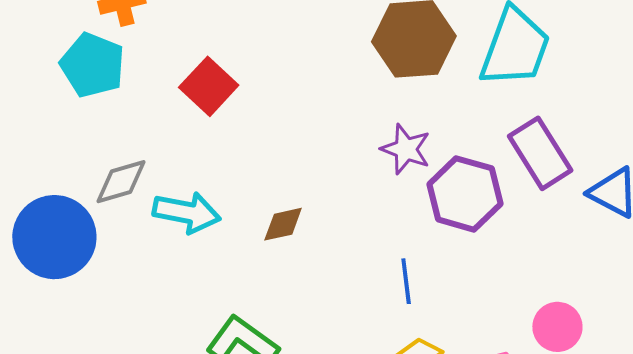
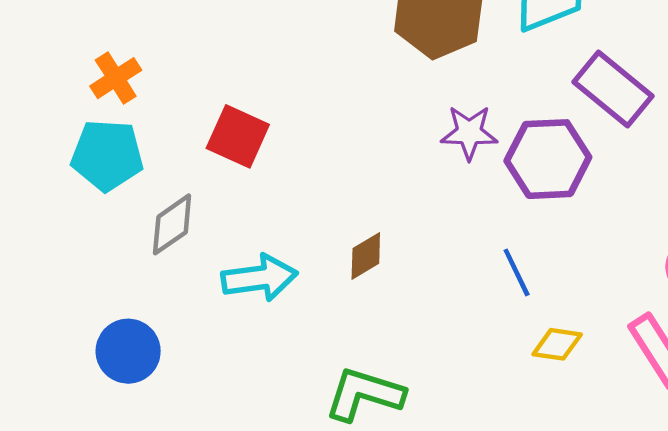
gray diamond: (121, 182) -> (172, 224), moved
blue circle: (54, 237) -> (128, 351), size x0.7

